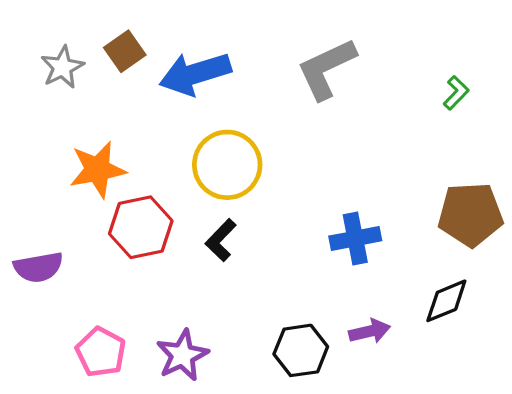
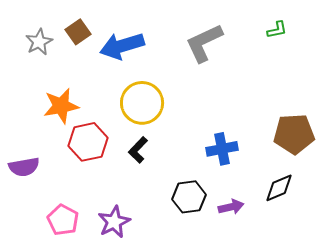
green L-shape: (456, 93) -> (277, 30), moved, turned 35
black hexagon: (301, 350) -> (189, 197), moved

